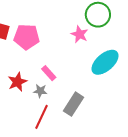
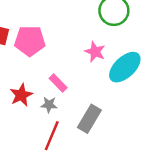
pink star: (80, 34) -> (95, 52), moved

